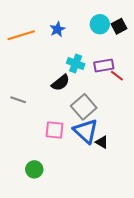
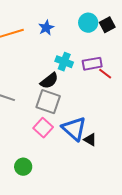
gray square: (84, 107) -> (48, 102), moved, turned -30
pink square: (54, 130) -> (43, 128), turned 36

